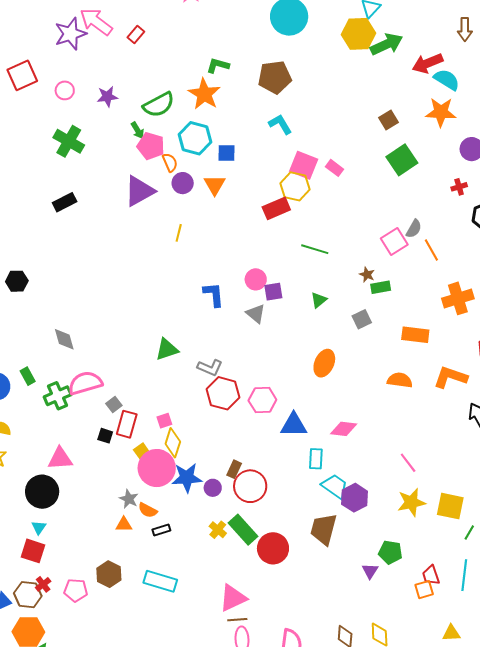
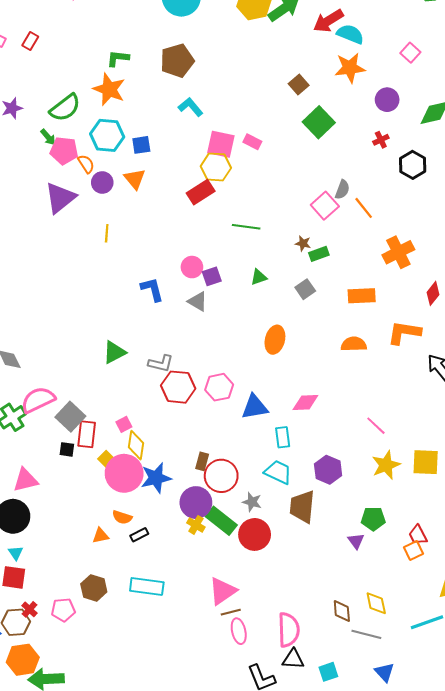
green triangle: (319, 300) -> (259, 277), turned 30
gray square: (114, 404) -> (70, 417), size x1.8
cyan trapezoid: (335, 486) -> (278, 472), moved
purple circle: (213, 488) -> (196, 503), moved, size x1.8
gray star: (129, 499) -> (252, 502), moved

